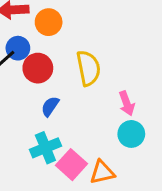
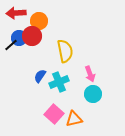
red circle: (38, 68) -> (32, 36), moved
cyan cross: (45, 148) -> (59, 82), moved

